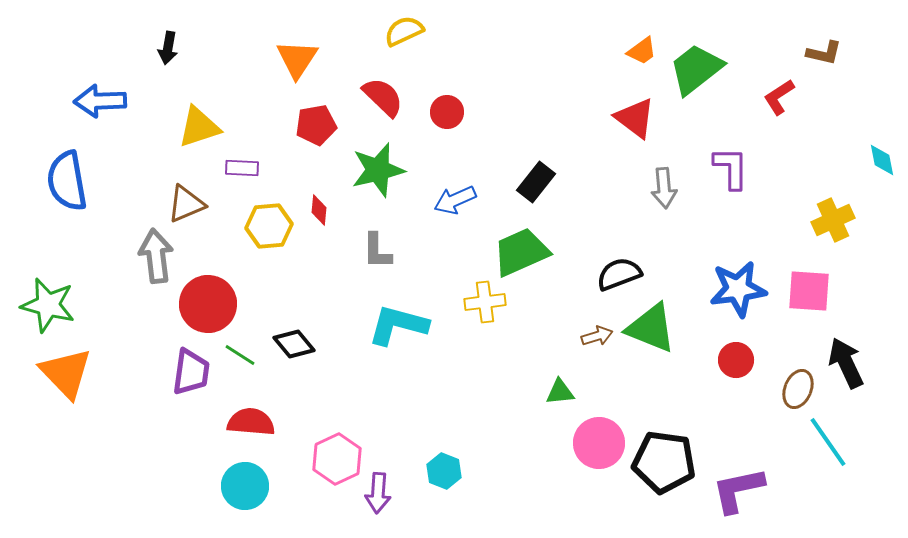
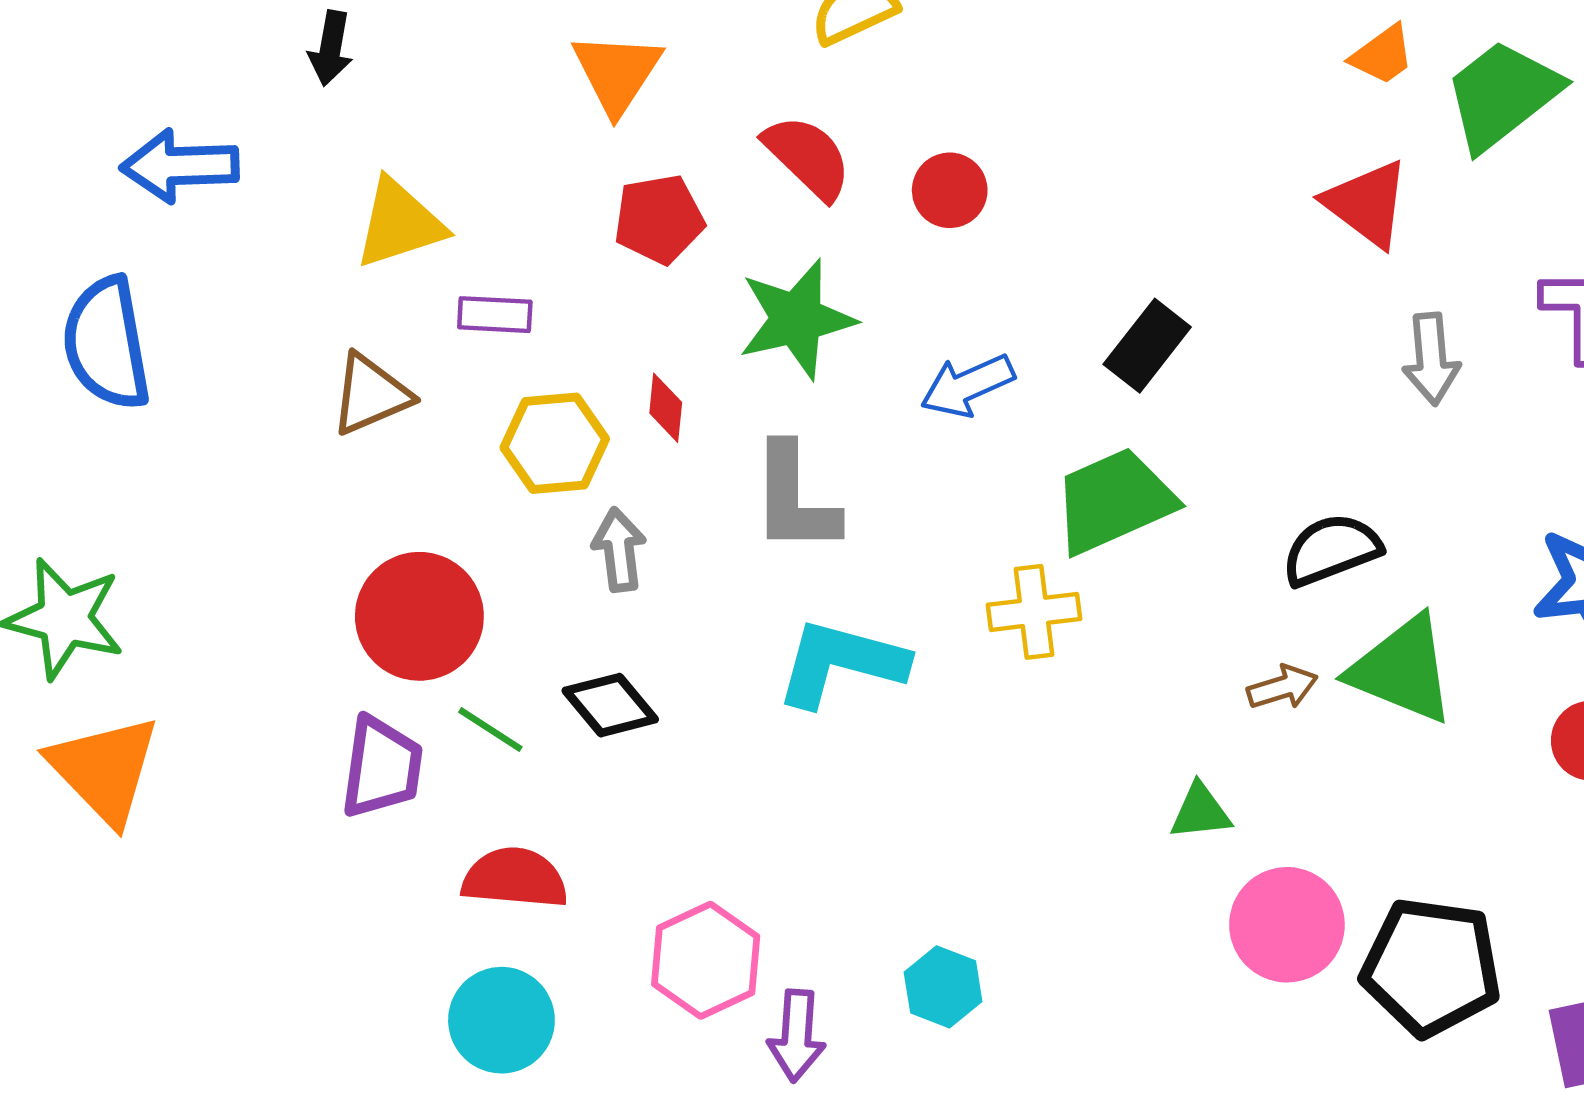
gray L-shape: (377, 251) -> (794, 499), size x1.4
gray arrow: (156, 256) -> (619, 550), moved, size x0.7

